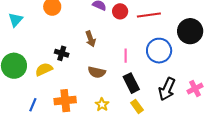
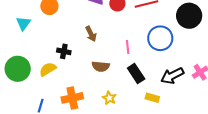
cyan triangle: (15, 20) -> (23, 23), moved
black arrow: (167, 89) -> (172, 76), turned 45
yellow rectangle: (137, 106) -> (152, 98), moved, turned -32

